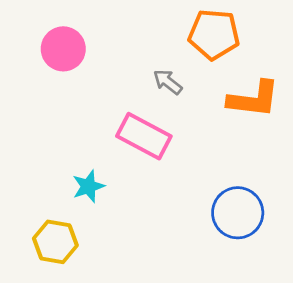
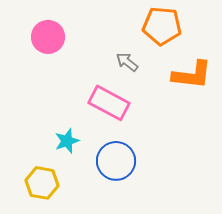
blue circle: (238, 213) -> (116, 161), moved

